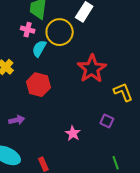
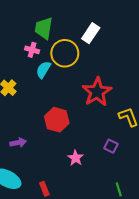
red hexagon: (38, 85) -> (57, 120), moved

